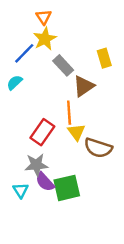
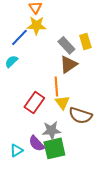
yellow star: (45, 39) -> (36, 25), turned 30
gray rectangle: (63, 65) -> (66, 45), moved
gray star: (36, 165) -> (51, 130), moved
cyan triangle: (21, 190) -> (16, 150), turned 32

